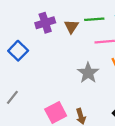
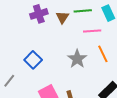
blue square: (18, 51) -> (33, 60), moved

